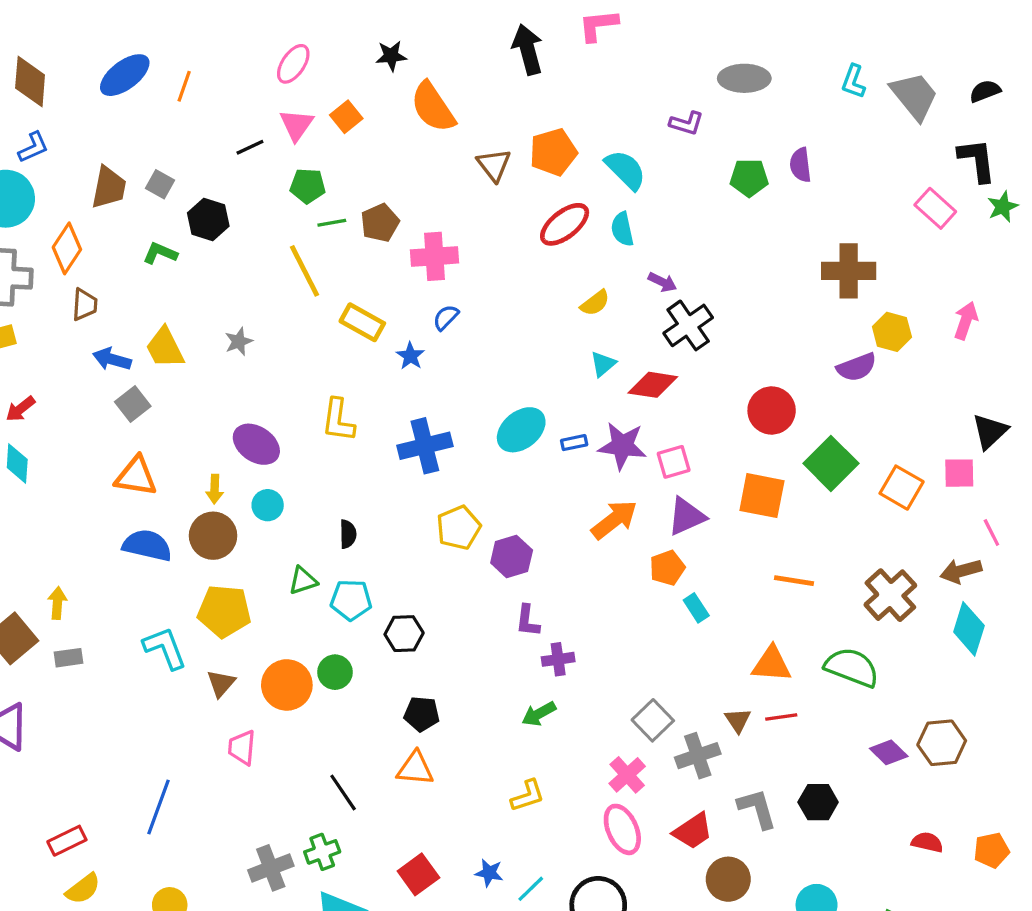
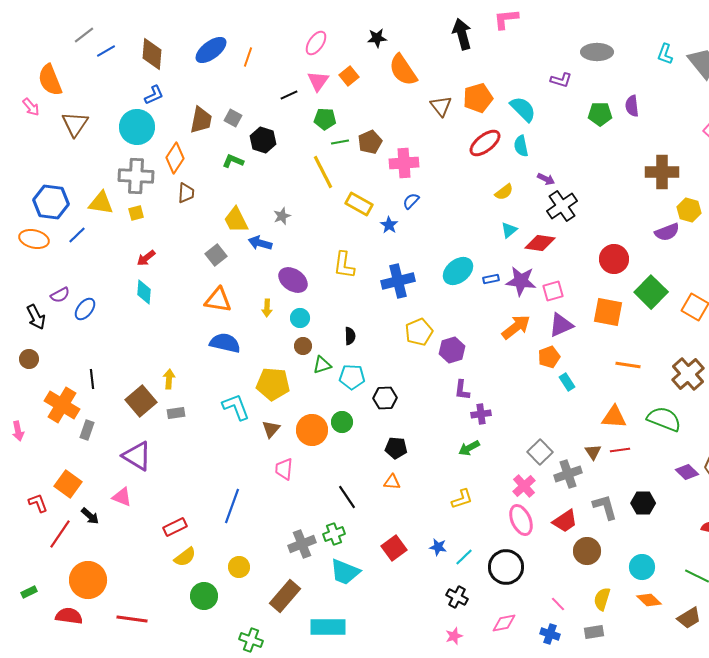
blue arrow: (112, 359) -> (260, 243), moved
brown circle: (213, 536) -> (303, 346), moved, size x0.6
orange triangle: (415, 768) -> (392, 482), size x0.7

